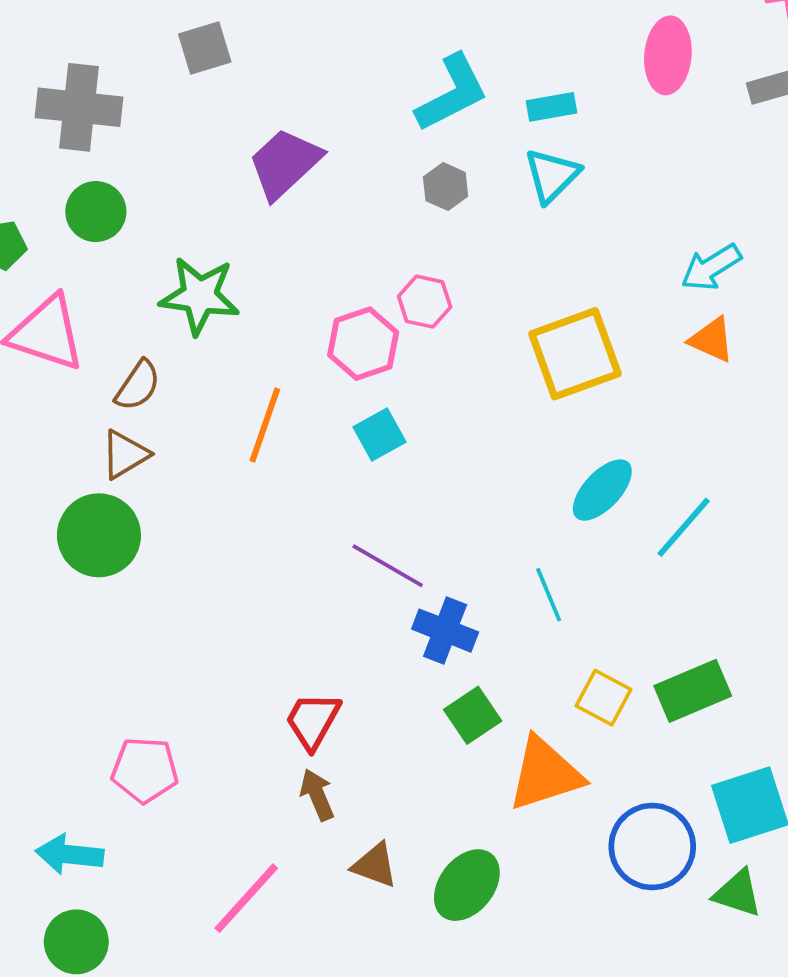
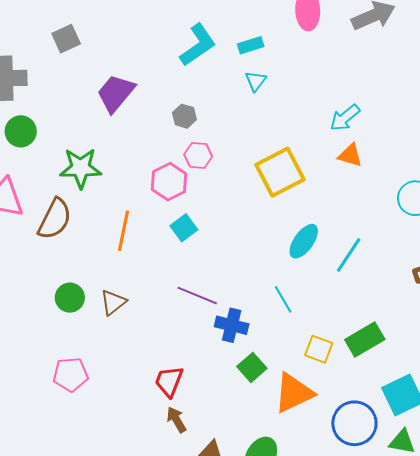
cyan triangle: (552, 175) -> (256, 81), size x0.7
gray hexagon: (446, 187) -> (184, 116), moved
brown semicircle: (138, 385) -> (55, 219), size x1.5
brown triangle: (125, 454) -> (113, 302), moved
green circle: (99, 535) -> (70, 298), moved, size x0.7
pink pentagon: (145, 770) -> (71, 375), moved

